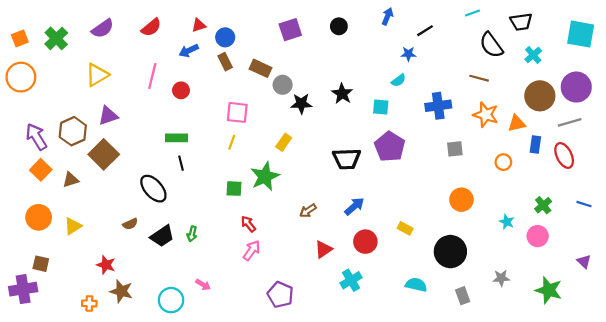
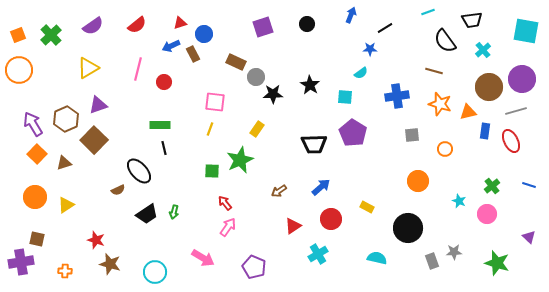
brown rectangle: (225, 62) -> (193, 54), moved
orange circle: (503, 162) -> (445, 149), moved
brown semicircle: (130, 224) -> (118, 190), moved
pink arrow: (203, 285) -> (203, 258), moved, size x1.6
gray rectangle: (463, 296) -> (432, 261), moved
orange cross: (89, 303) -> (65, 271), moved

